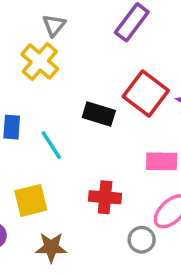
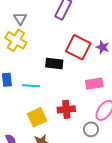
cyan line: (51, 145) -> (31, 86), turned -42
yellow square: (31, 200) -> (37, 117), moved

